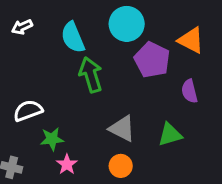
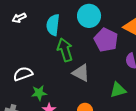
cyan semicircle: (73, 37) -> (53, 25), turned 30
gray triangle: (122, 129) -> (81, 73), moved

